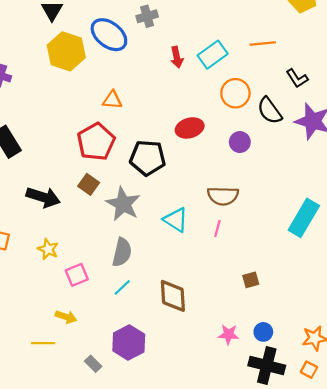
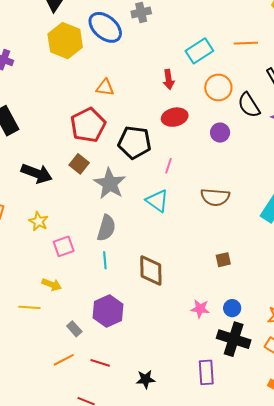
red arrow: (177, 57) -> (169, 79), moved
brown semicircle: (223, 196) -> (215, 197), moved
pink line: (217, 228) -> (169, 166), moved
cyan line: (122, 287) -> (105, 260), turned -54

